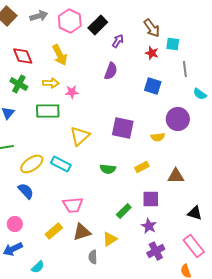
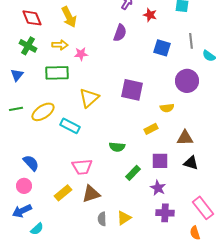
red star: (152, 53) -> (150, 15), moved
gray line: (185, 69) -> (191, 41), moved
yellow semicircle: (158, 137) -> (167, 108), moved
yellow ellipse: (32, 164) -> (43, 112), moved
green semicircle: (108, 169) -> (117, 147), moved
blue semicircle: (26, 191) -> (31, 163), moved
black triangle: (195, 213) -> (191, 163), moved
yellow triangle: (110, 239) -> (124, 218), moved
purple cross: (156, 251) -> (165, 213), turned 30
cyan semicircle: (38, 267) -> (37, 229), moved

